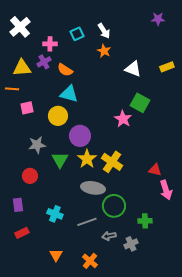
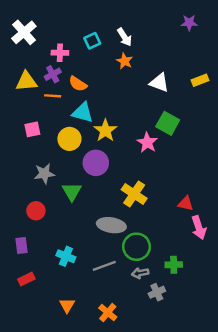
orange line: (12, 89) -> (53, 96), moved
yellow star: (87, 159) -> (105, 131), moved
gray arrow: (109, 236) -> (140, 273), moved

